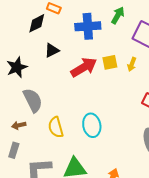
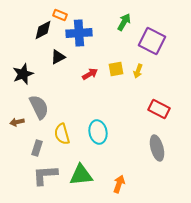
blue cross: (88, 26) -> (79, 33), moved
red arrow: (84, 67) -> (90, 74), size x0.6
brown arrow: (19, 125) -> (17, 122), moved
gray rectangle: (14, 150) -> (37, 148), moved

